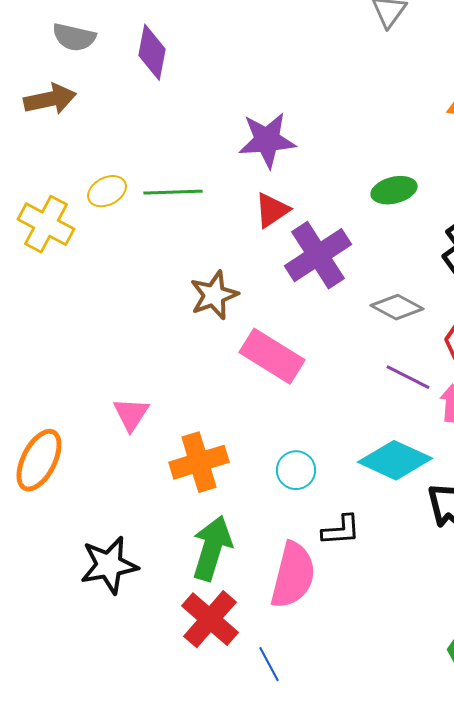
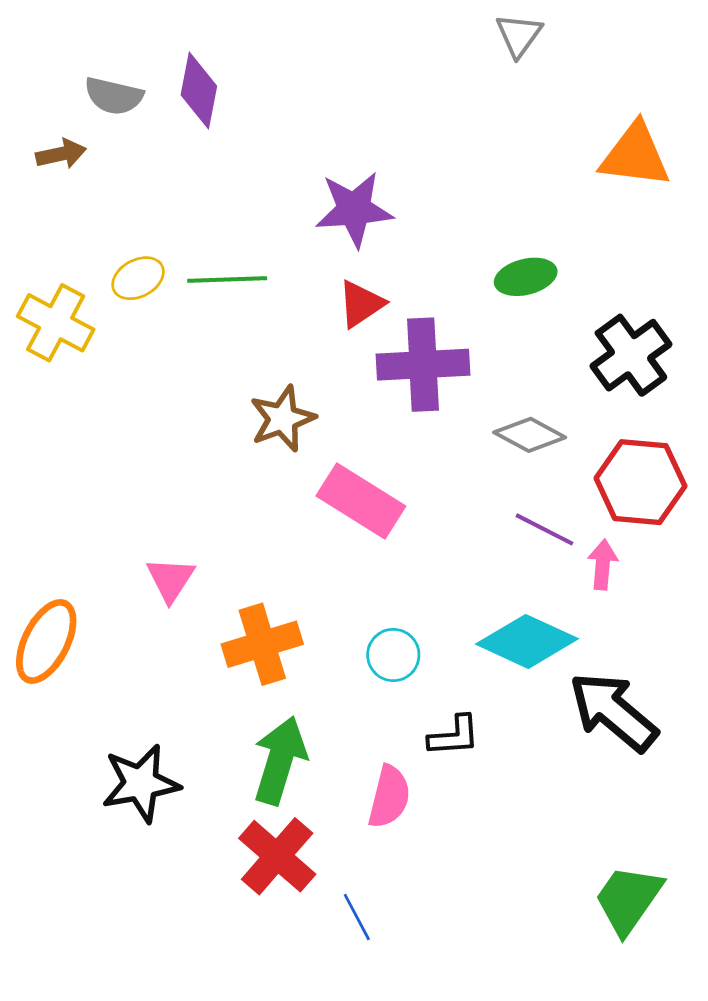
gray semicircle: (74, 37) -> (114, 96), moved
brown arrow: (50, 99) -> (61, 154), size x0.7
purple cross: (318, 255) -> (423, 365), turned 30
pink semicircle: (293, 575) -> (389, 797), size x0.7

